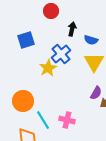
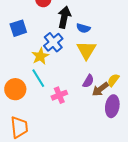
black arrow: (72, 29) -> (64, 17), size x1.5
cyan line: (43, 120) -> (38, 78), moved
pink cross: (67, 120) -> (59, 95), moved, turned -35

